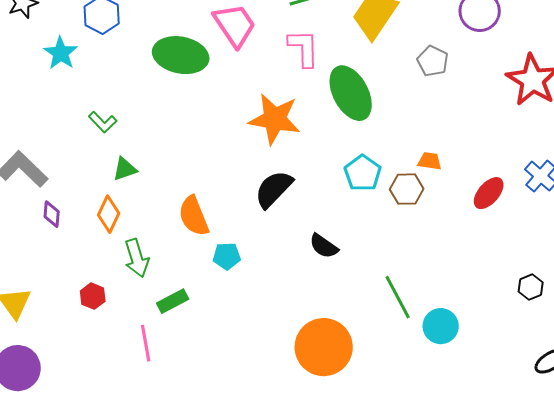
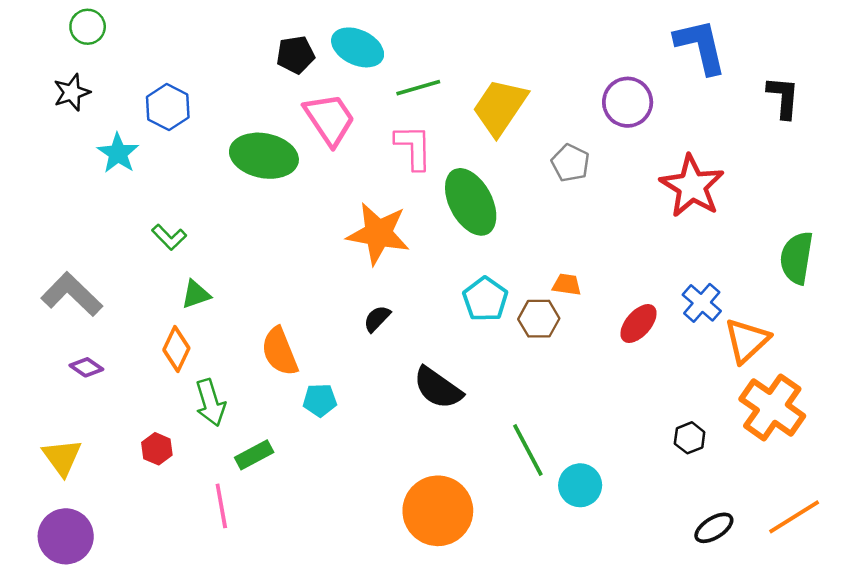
black semicircle: (274, 189) -> (377, 319), size x0.6
purple diamond: (52, 214) -> (86, 367), moved, turned -60
black semicircle: (324, 246) -> (438, 388), size x1.4

